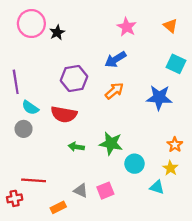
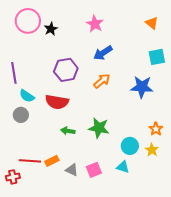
pink star: (127, 27) -> (95, 24), moved
cyan square: (176, 64) -> (157, 57), turned -36
cyan circle: (135, 164) -> (130, 146), moved
cyan triangle: (157, 187) -> (123, 167), moved
orange rectangle: (58, 207) -> (52, 161), moved

